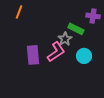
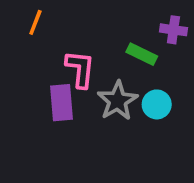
gray star: (65, 39) -> (117, 101), moved, size x1.5
pink L-shape: (56, 52) -> (80, 69), moved, turned -50

